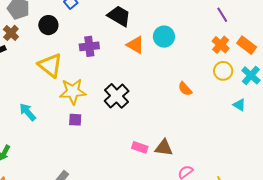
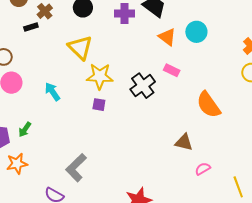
purple cross: (89, 46) -> (124, 14), moved
orange semicircle: (185, 89) -> (208, 105), moved, size x1.8
pink rectangle: (140, 147) -> (172, 70), moved

